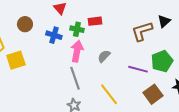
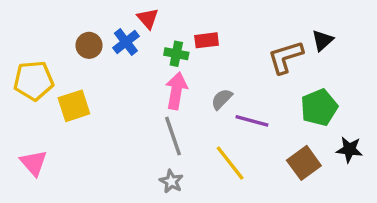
blue cross: (54, 35) -> (126, 42), moved, turned 35
purple line: (138, 69) -> (252, 121), moved

